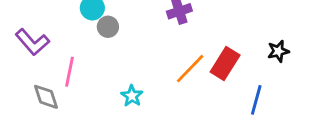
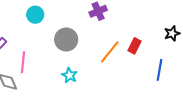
gray circle: (108, 27) -> (66, 39), moved, size x1.5
red rectangle: (225, 64) -> (134, 46), size x0.7

